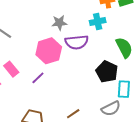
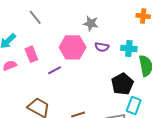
cyan cross: (98, 22) -> (129, 48), moved
purple semicircle: (77, 42) -> (102, 47), size x0.6

